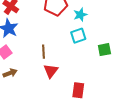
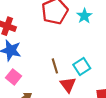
cyan square: (78, 36) -> (82, 66), moved

